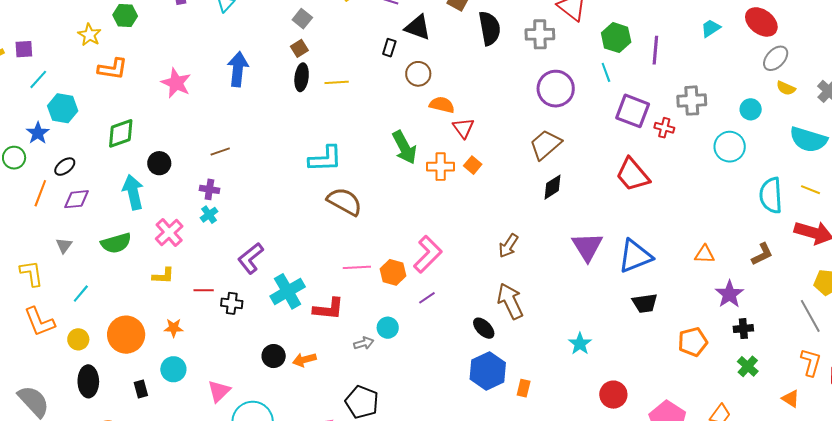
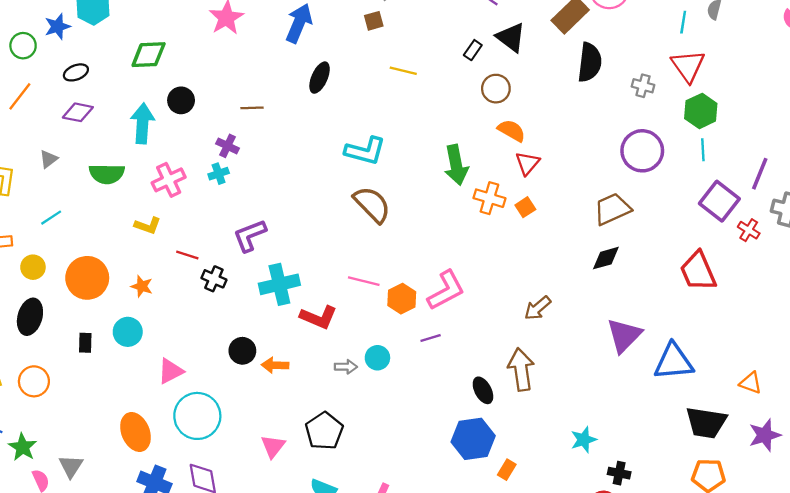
gray cross: (540, 34) -> (643, 86), size x0.7
green hexagon: (616, 38) -> (701, 111), moved
purple line: (655, 50) -> (760, 174), moved
black ellipse: (302, 77) -> (320, 78), moved
orange line: (40, 193) -> (20, 96), moved
black trapezoid: (645, 303) -> (706, 423), moved, size x1.4
black cross: (743, 329) -> (619, 473), moved

